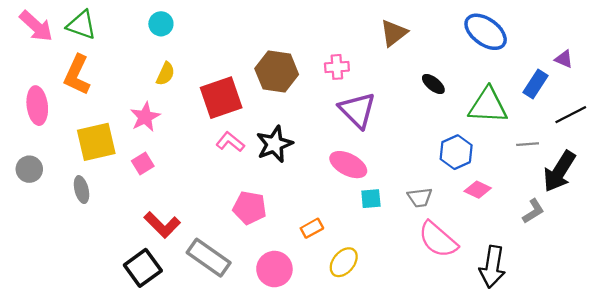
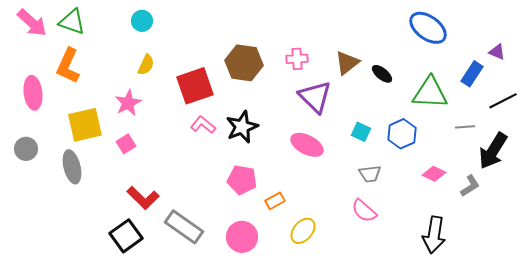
brown triangle: (394, 33) -> (347, 63), moved
gray ellipse: (81, 190) -> (72, 167), size x1.4
pink diamond: (478, 190) -> (434, 174), moved
cyan square: (371, 199) -> (361, 132), moved, turned 30
pink pentagon: (249, 208) -> (242, 180), moved
pink semicircle: (438, 240) -> (364, 211), moved, size x0.7

